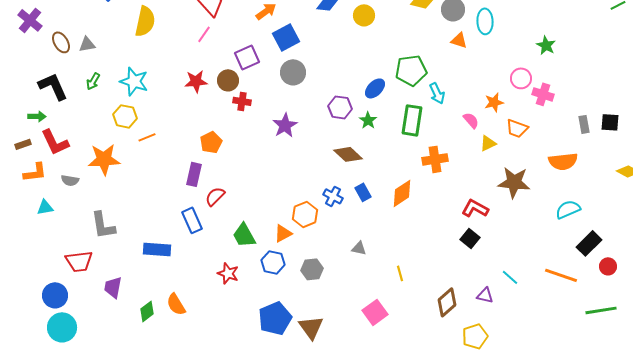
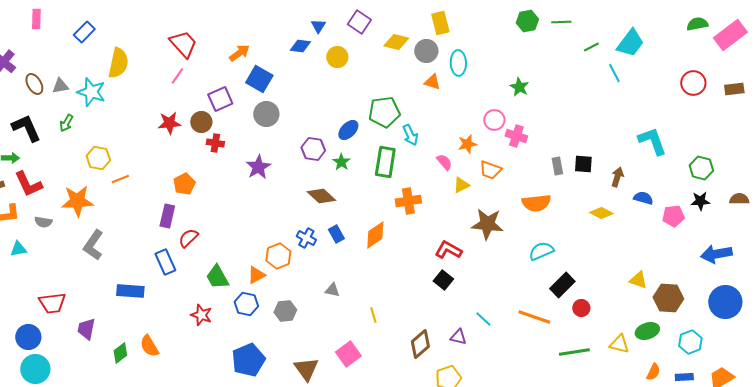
blue square: (286, 37) -> (259, 79), turned -32
cyan star: (134, 81) -> (91, 92), moved
gray L-shape: (103, 225) -> (93, 245), moved, turned 44
brown triangle: (311, 327) -> (306, 369), moved

